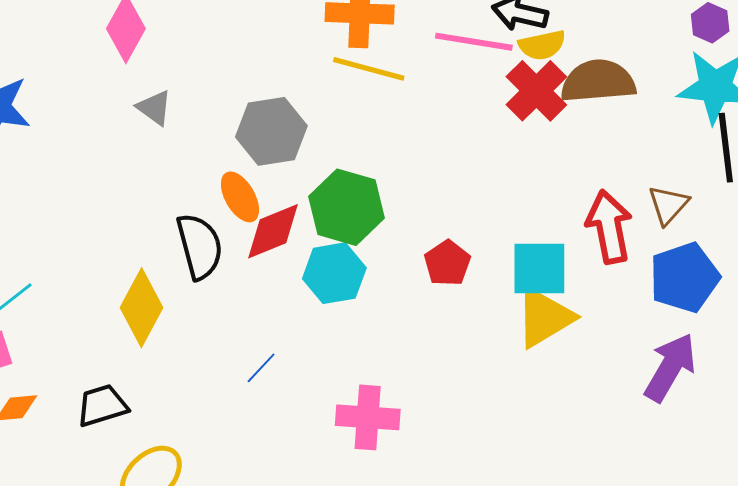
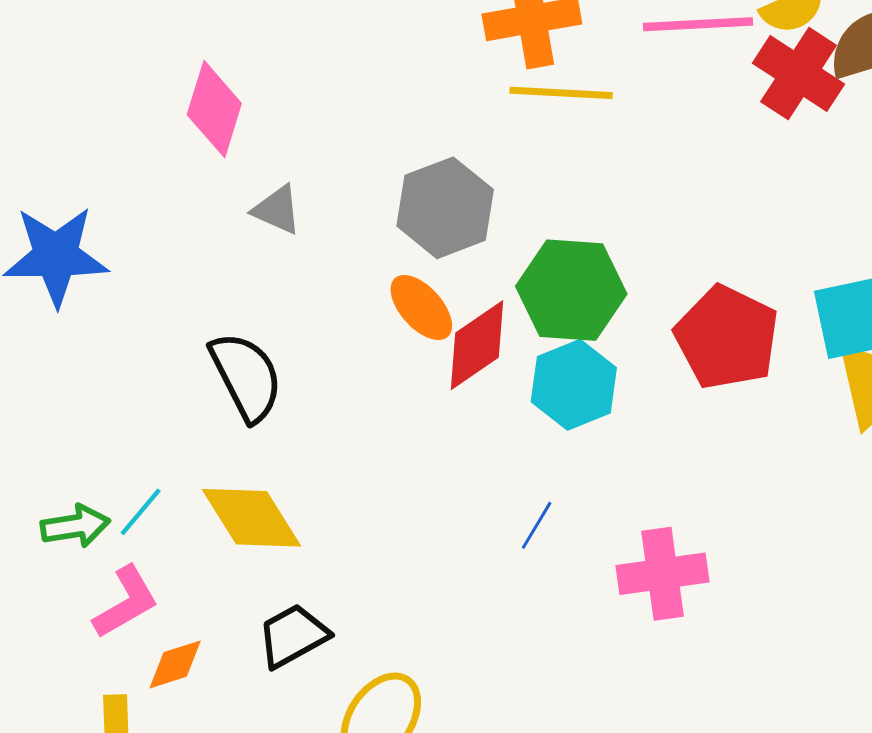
black semicircle: (200, 246) -> (246, 377), moved
red pentagon: (447, 263) -> (727, 337), size x1.6
yellow diamond: (142, 308) -> (251, 518), moved, turned -48
blue line: (261, 368) -> (537, 525), moved

